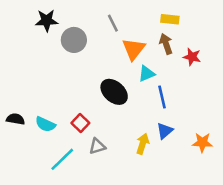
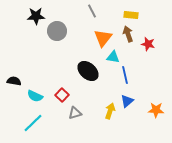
gray line: (113, 23) -> (92, 11), moved
cyan triangle: (147, 74) -> (113, 57), turned 32
black semicircle: (16, 119) -> (14, 81), moved
cyan line: (62, 159) -> (33, 123), moved

